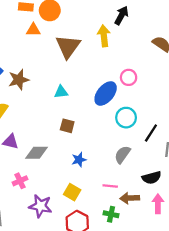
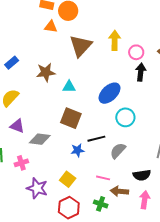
black arrow: (121, 15) -> (141, 72), moved, turned -30
pink circle: (129, 77) -> (136, 52), moved
brown star: (19, 80) -> (46, 72), moved
brown square: (67, 126) -> (71, 118), size x1.5
black line: (151, 133) -> (96, 139), moved, turned 36

